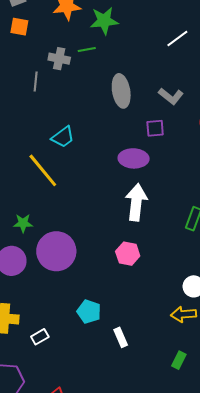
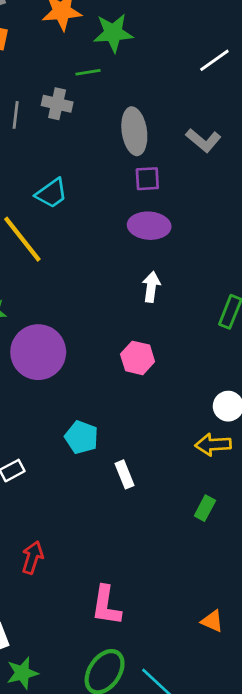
gray cross: (59, 59) -> (57, 104), moved
purple square: (155, 128) -> (147, 179), moved
white arrow: (136, 202) -> (151, 287), size x0.6

